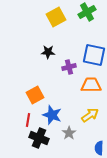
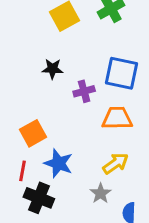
gray star: (69, 133) -> (101, 193), moved

